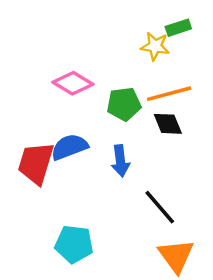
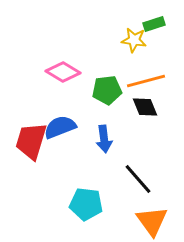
cyan pentagon: (74, 244) -> (86, 204), moved

